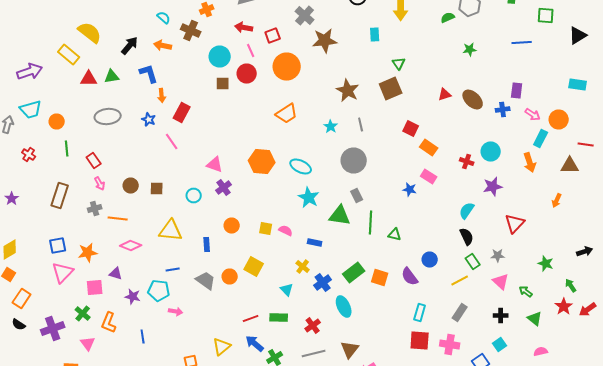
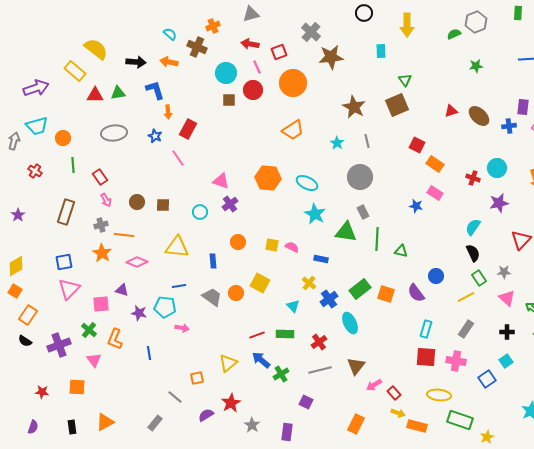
black arrow: (130, 46) -> (136, 62), turned 54
orange star: (88, 252) -> (102, 253), moved, turned -30

